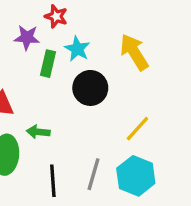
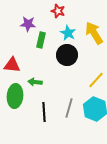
red star: (56, 16) -> (58, 11), moved
cyan star: (77, 49) -> (68, 33), moved

